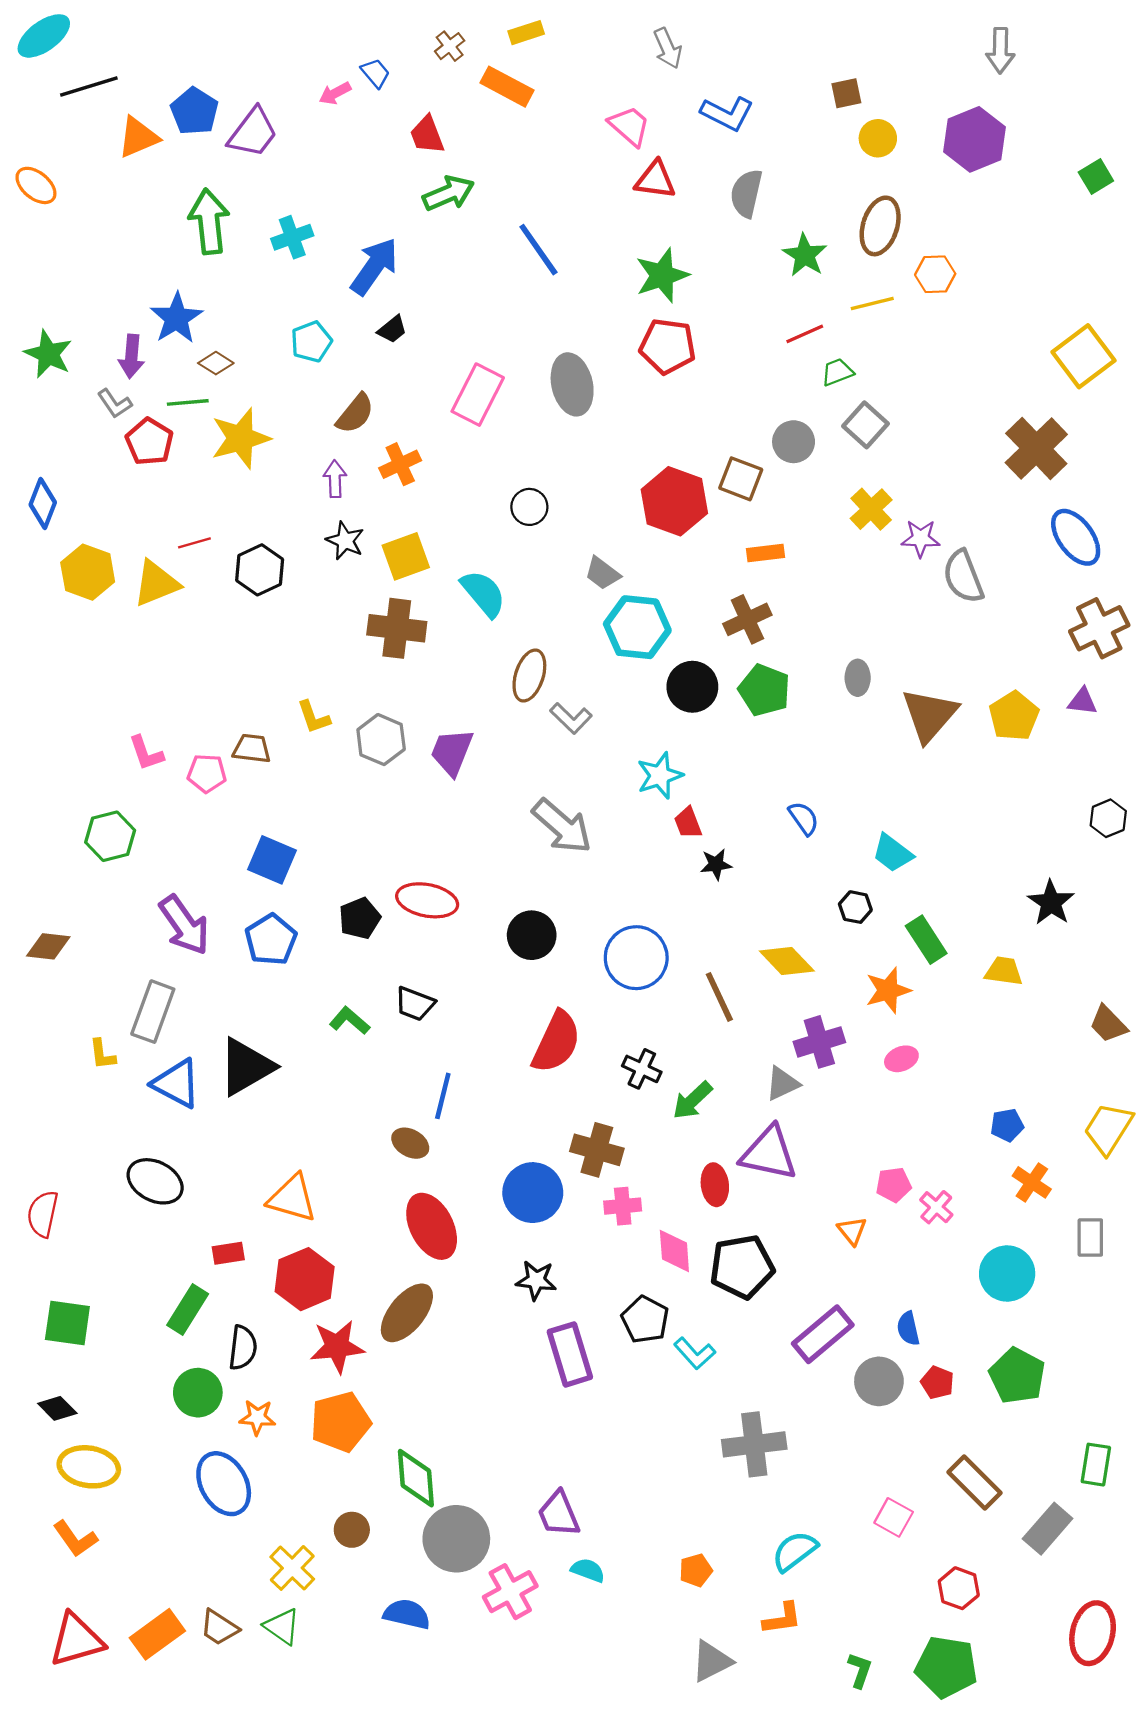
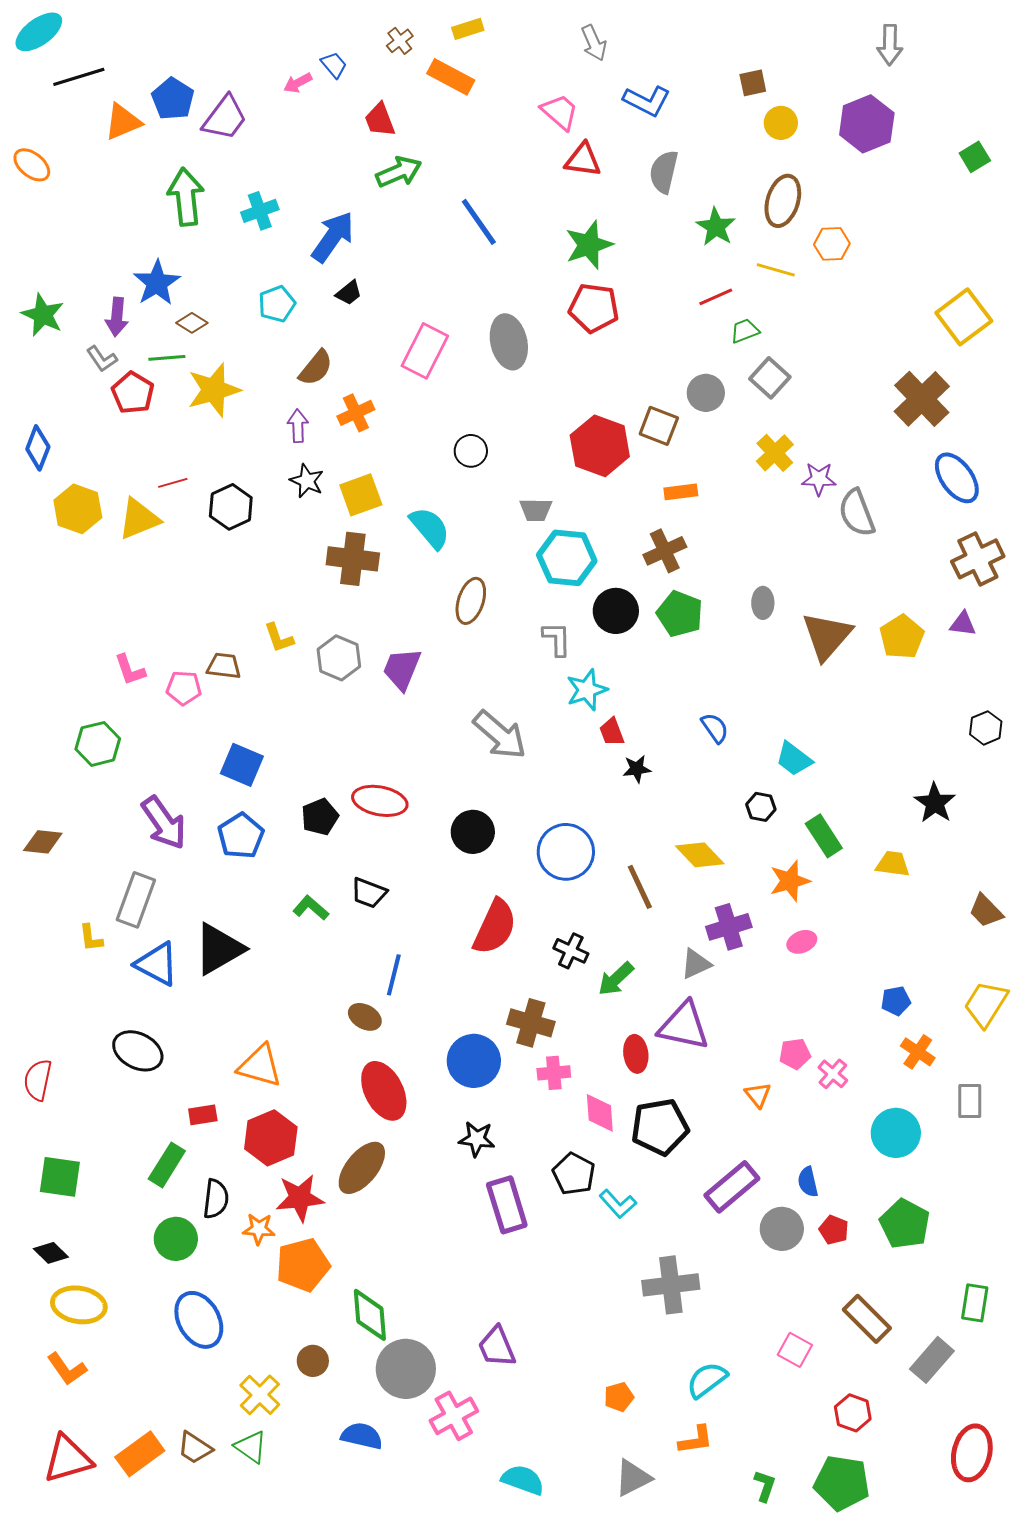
yellow line: (872, 303) -> (776, 270), turned 30
gray trapezoid: (602, 573) -> (536, 510), turned -36
gray L-shape: (571, 718) -> (557, 639), moved, turned -135
orange star: (257, 1417) -> (259, 1229), moved
cyan semicircle: (588, 1570) -> (523, 1480), moved, size x1.4

